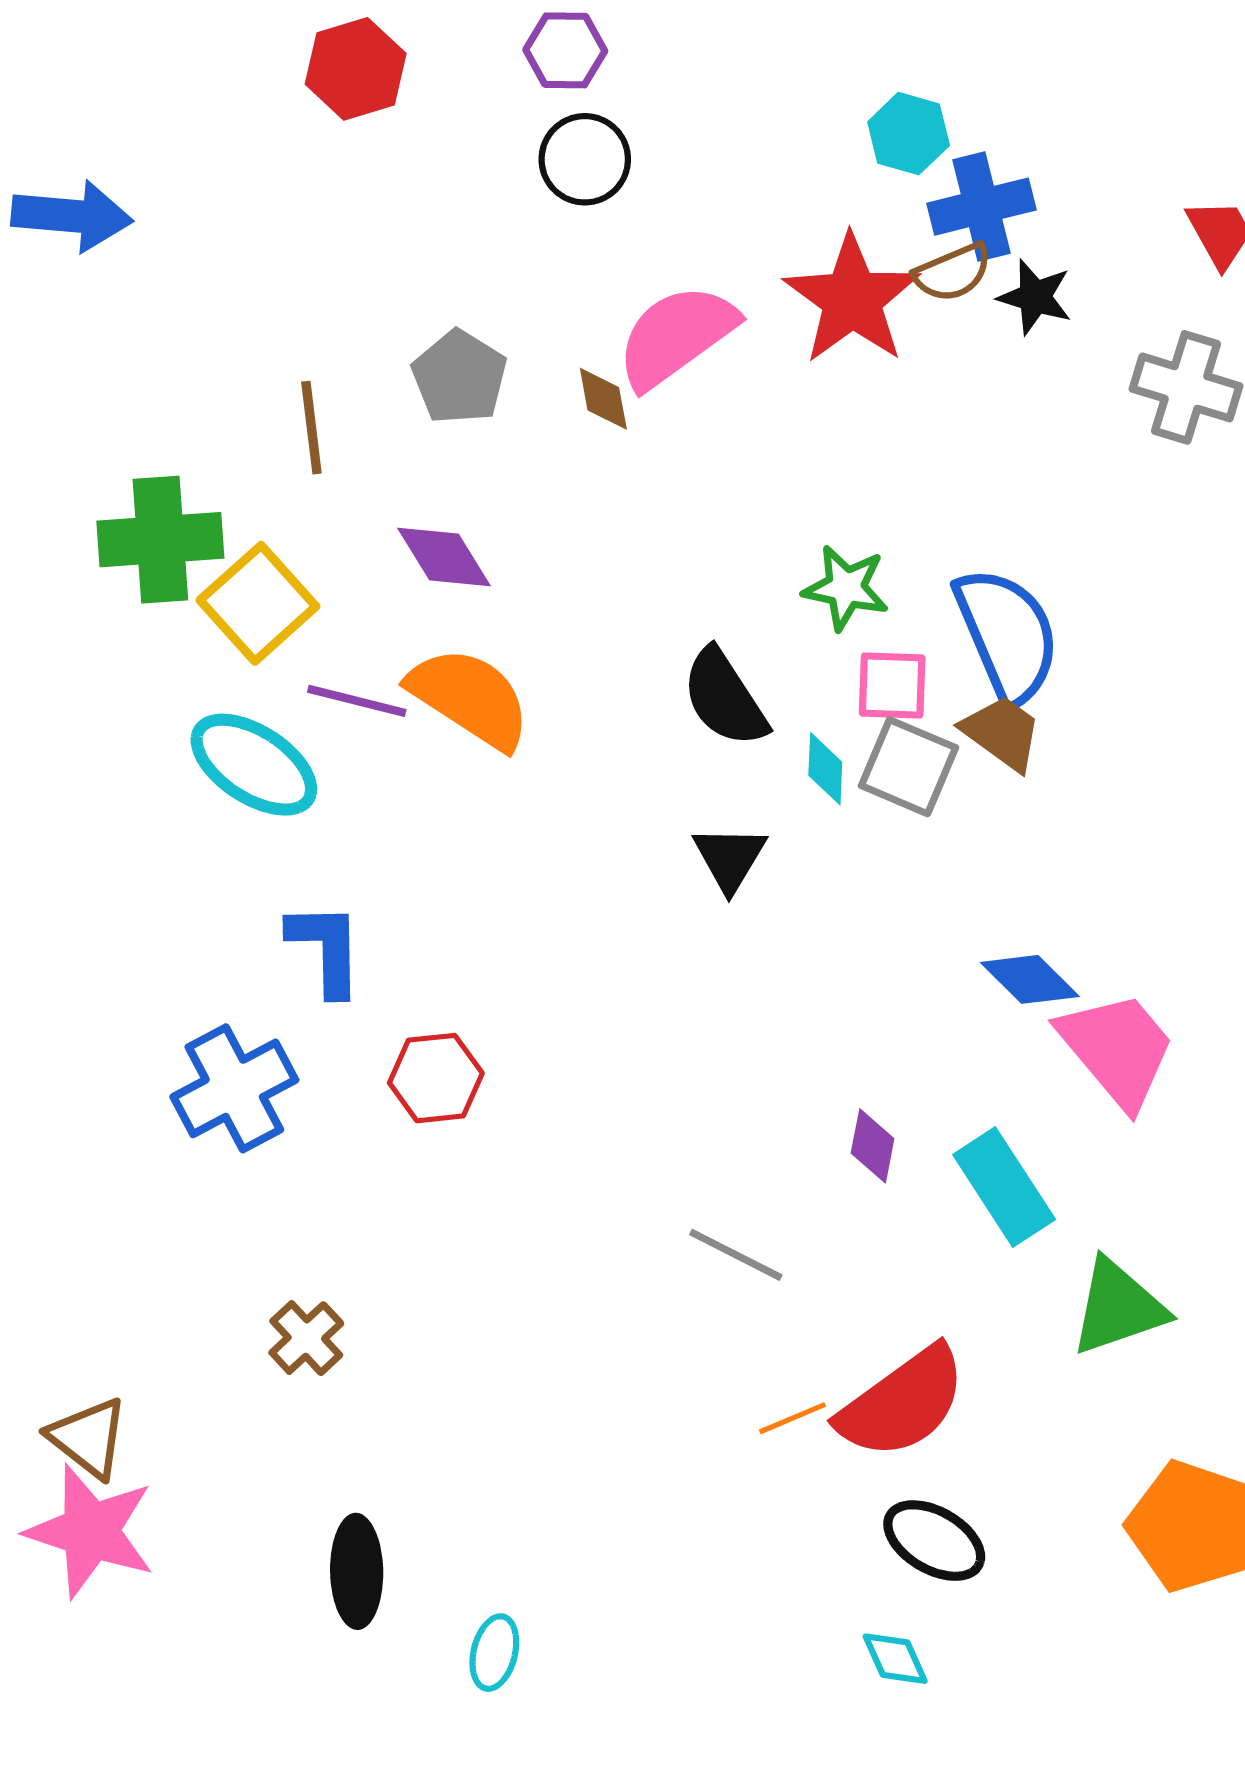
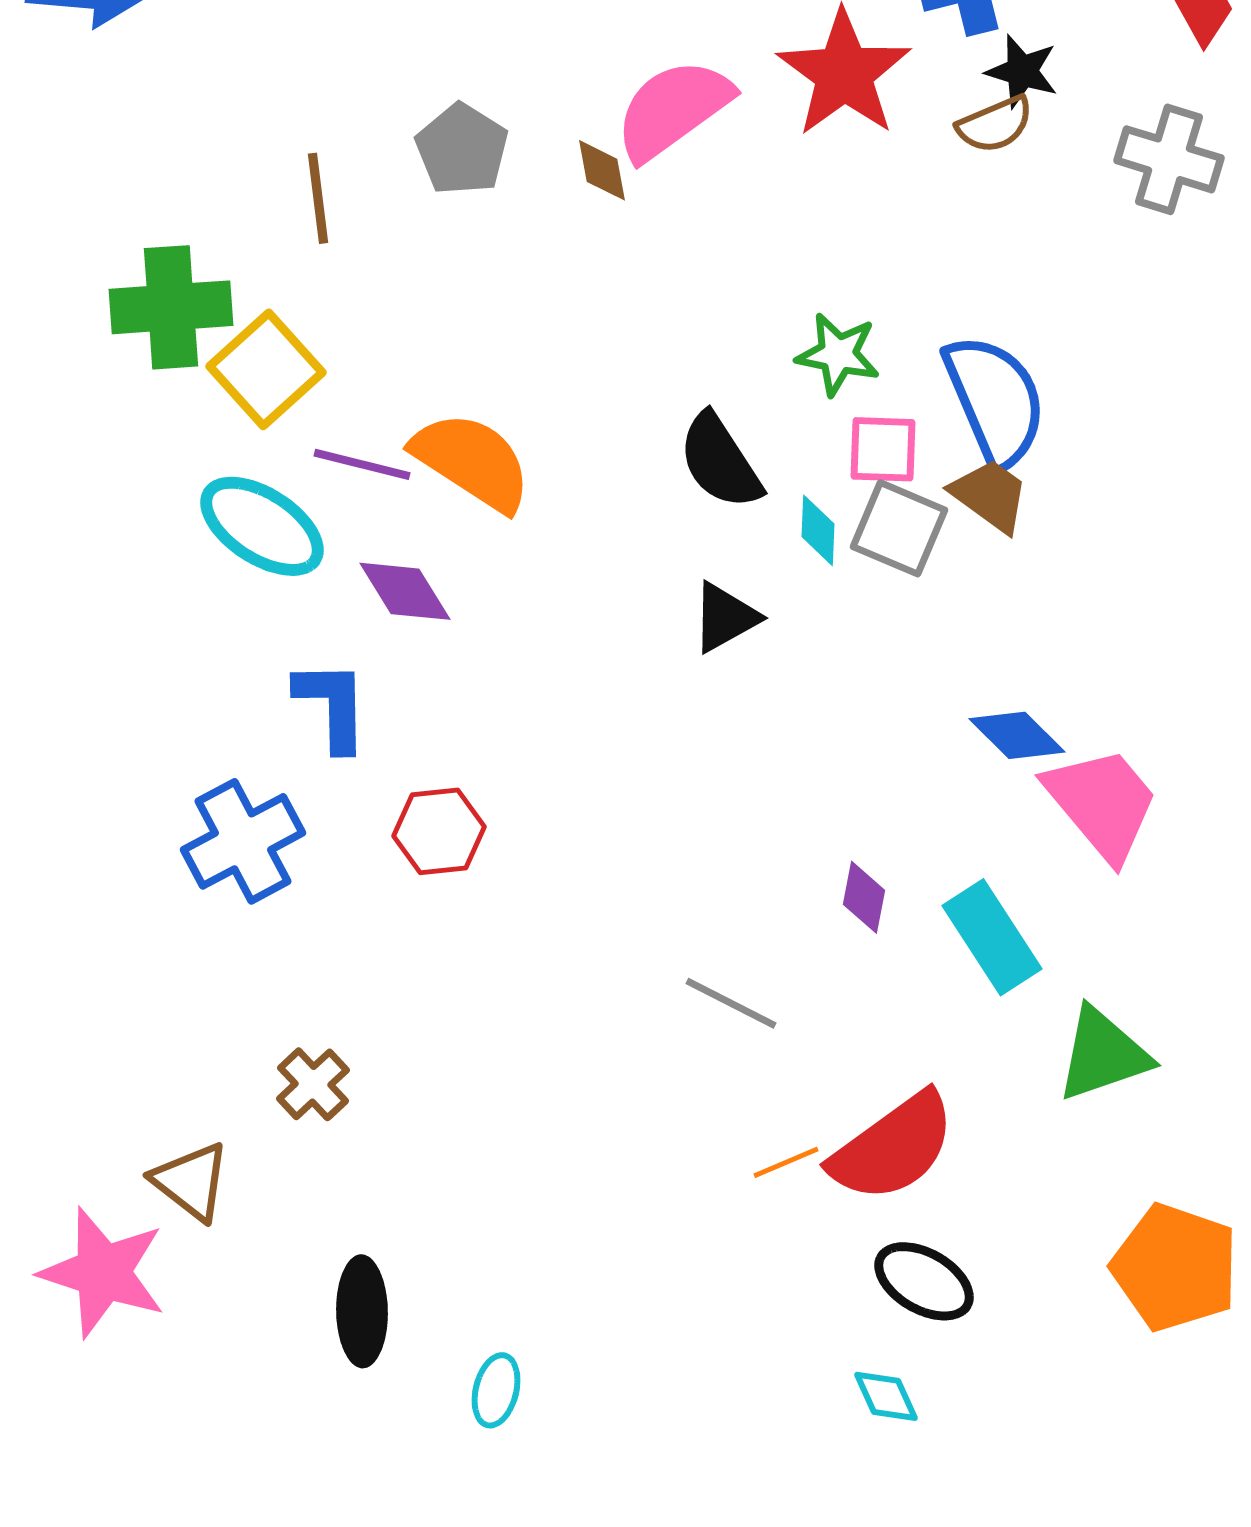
brown semicircle: (953, 272) -> (995, 124), moved
purple diamond: (444, 557) -> (405, 591), moved
black triangle: (730, 858) -> (725, 617), turned 30
brown triangle: (88, 1438) -> (191, 1181), moved

